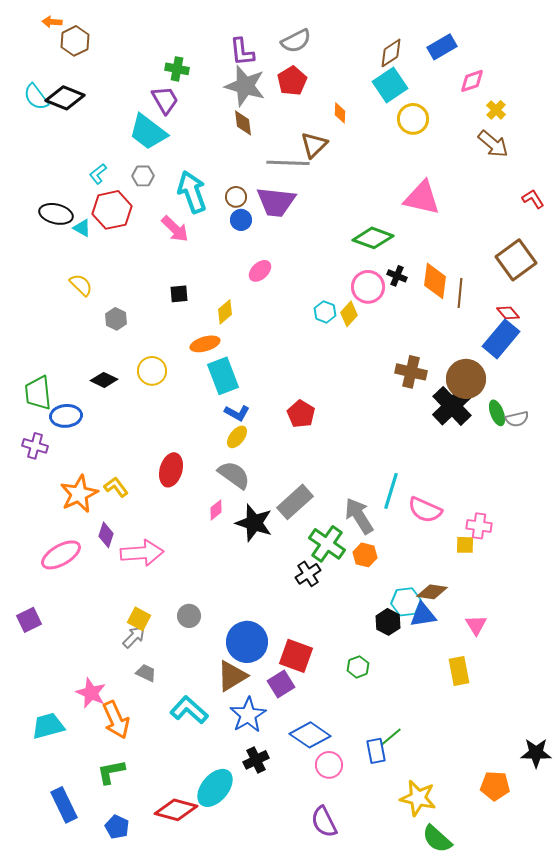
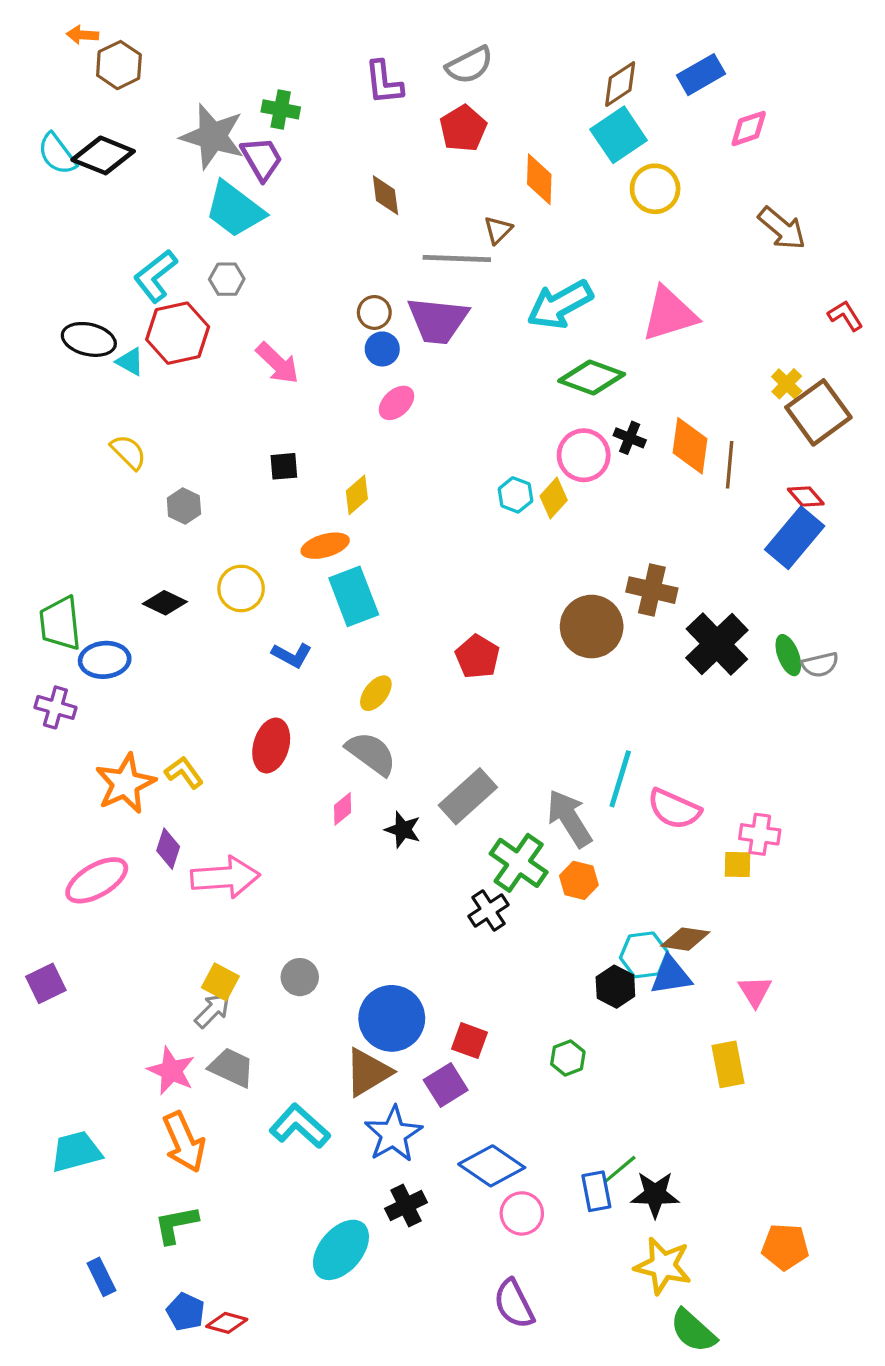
gray star: (245, 86) -> (213, 136), moved
yellow cross: (496, 110) -> (787, 384), moved
orange diamond: (340, 113) -> (539, 179), size x1.5
brown triangle: (314, 145) -> (498, 230), size x0.7
cyan L-shape: (98, 174) -> (155, 276), size x1.6
cyan arrow: (192, 192) -> (560, 305), moved, turned -99
pink triangle: (422, 198) -> (669, 314), turned -30
pink ellipse: (260, 271) -> (397, 403), moved
brown circle: (466, 379) -> (592, 627), moved
blue L-shape: (237, 413) -> (292, 655), moved
black star: (254, 523) -> (403, 830), size x0.6
red square: (296, 656) -> (469, 1041), size x0.7
gray trapezoid: (146, 673) -> (232, 1068), size x1.4
pink star: (91, 693) -> (171, 1071), moved
black star: (536, 753) -> (655, 1194), moved
blue rectangle: (64, 805) -> (101, 1277), size x0.7
red diamond: (176, 810) -> (227, 1323), moved, size x0.6

